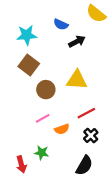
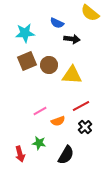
black arrow: (77, 42) -> (72, 39), turned 35
brown square: (29, 65) -> (27, 61), turned 30
brown circle: (46, 90) -> (49, 65), moved
black semicircle: (84, 165) -> (66, 155), moved

